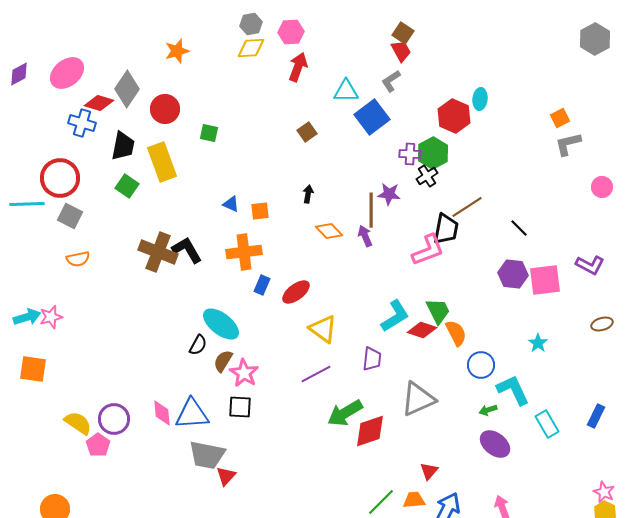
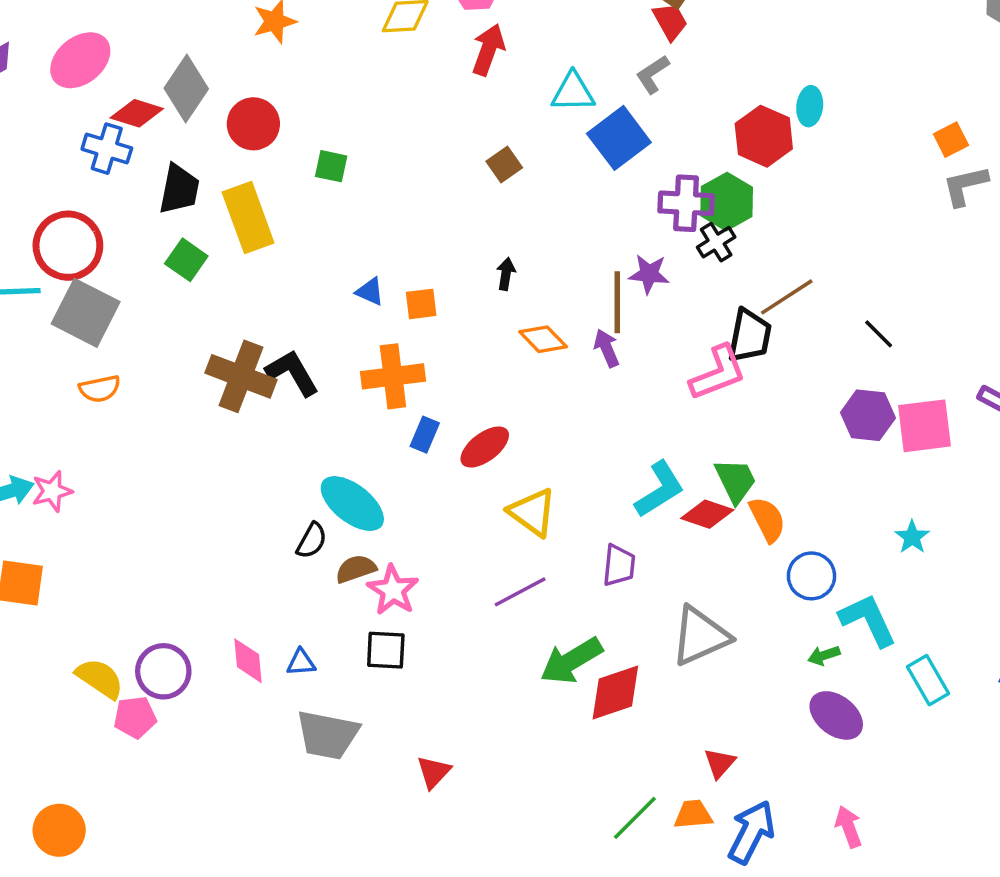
purple cross: (410, 154) -> (686, 203), size x1.4
gray square: (70, 216) -> (86, 313), size x1.5
brown semicircle: (223, 361) -> (356, 569), turned 40
blue triangle: (192, 414) -> (301, 662), size x0.5
pink pentagon: (98, 445) -> (135, 717), turned 30
red triangle: (226, 476) -> (434, 772), moved

